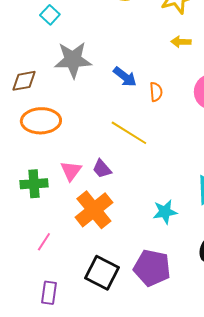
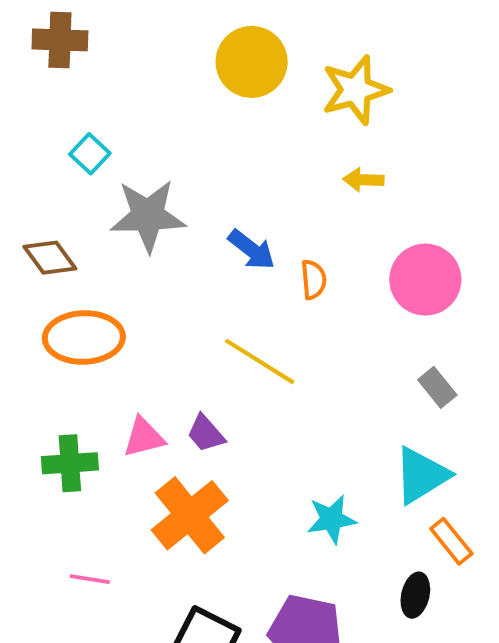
cyan square: (50, 15) -> (90, 154), moved
brown diamond: (24, 81) -> (50, 258), turned 64
pink triangle: (71, 171) -> (144, 437), turned 40
pink line: (44, 242) -> (90, 579), turned 66

